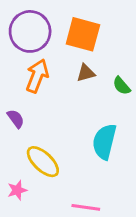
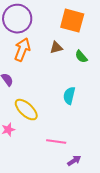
orange square: (83, 34) -> (72, 21), moved
cyan semicircle: (104, 142) -> (69, 96), size x0.7

